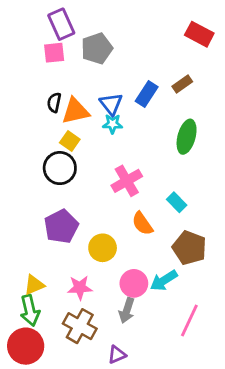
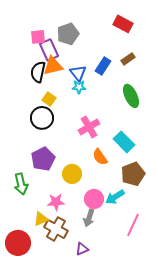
purple rectangle: (61, 24) -> (49, 50), moved
red rectangle: (199, 34) -> (123, 24), moved
black semicircle: (54, 103) -> (38, 72), size x1.5
orange triangle: (75, 111) -> (53, 66), moved
green ellipse: (187, 137) -> (131, 96), turned -40
cyan rectangle: (177, 202) -> (124, 142), size x1.5
brown pentagon: (189, 248) -> (133, 174), turned 30
yellow triangle: (34, 285) -> (41, 219), moved
green arrow: (30, 310) -> (21, 184), moved

